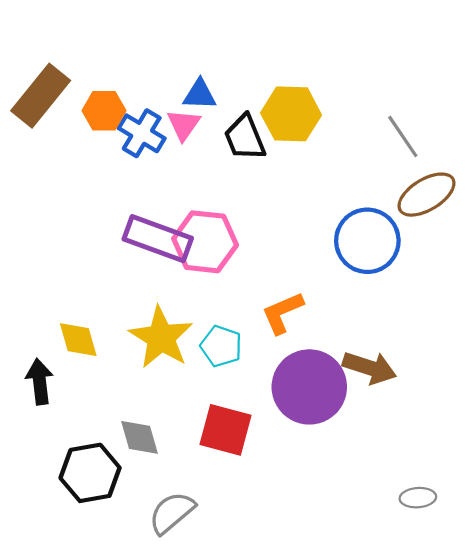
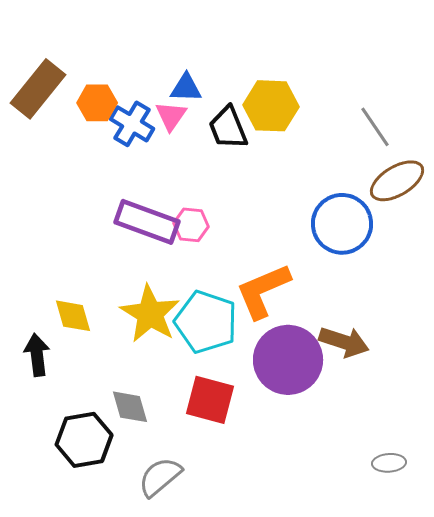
pink hexagon: (205, 242) -> (191, 225), size x0.6
orange L-shape: (282, 313) -> (263, 291), size x1.4
cyan pentagon: (221, 346) -> (206, 322), size x1.6

